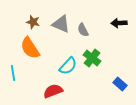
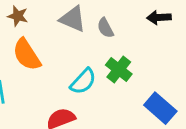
brown star: (33, 22) -> (18, 16), moved
blue rectangle: (120, 84) -> (160, 108), size x1.5

